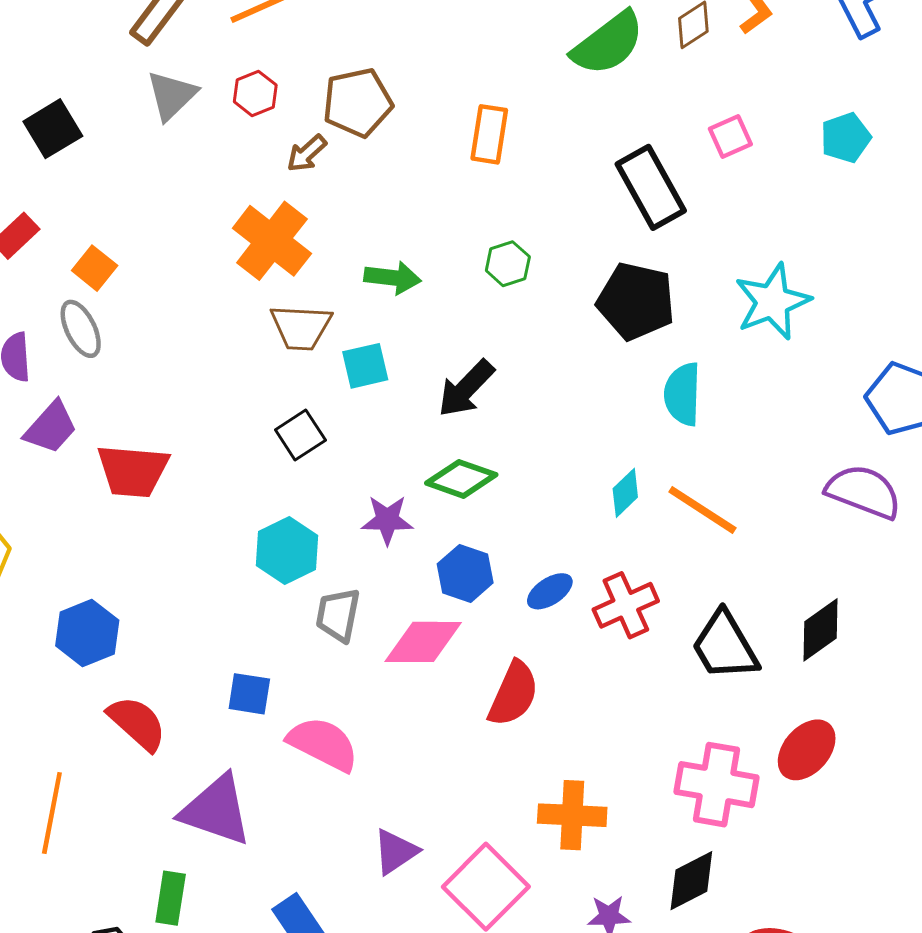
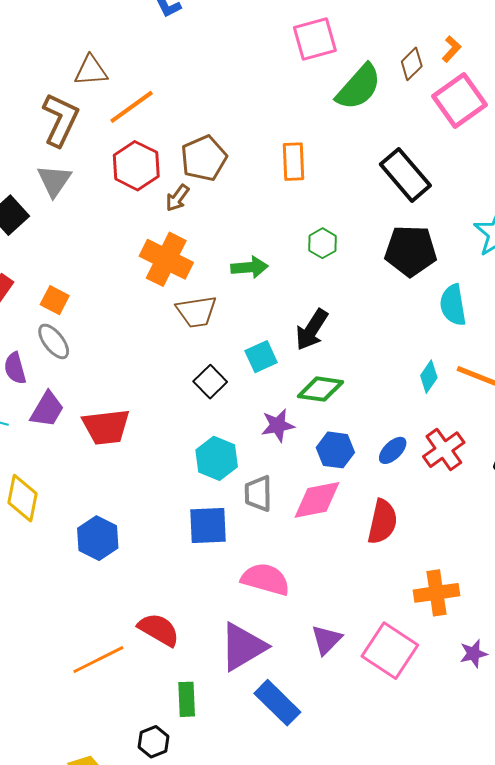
red hexagon: (255, 93) -> (136, 166), size x1.6
gray triangle: (172, 95) -> (54, 181), moved
pink square: (730, 136) -> (459, 100), moved, size x1.8
cyan square: (365, 366) -> (261, 357), moved
blue square: (249, 694) -> (208, 525), moved, size x1.4
red semicircle: (137, 723) -> (159, 630), moved
purple triangle: (216, 810) -> (243, 647), moved, turned -38
orange line: (52, 813) -> (98, 660), turned 64

